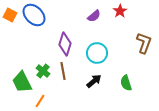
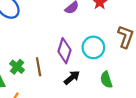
purple diamond: (65, 44) -> (64, 51), moved
cyan circle: (97, 53) -> (93, 47), moved

